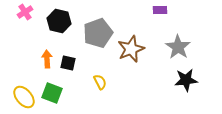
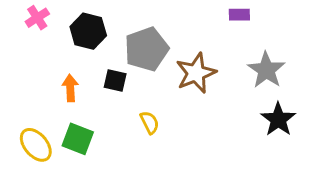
black square: (68, 63) -> (115, 81), moved
black star: (186, 80) -> (278, 119), turned -30

